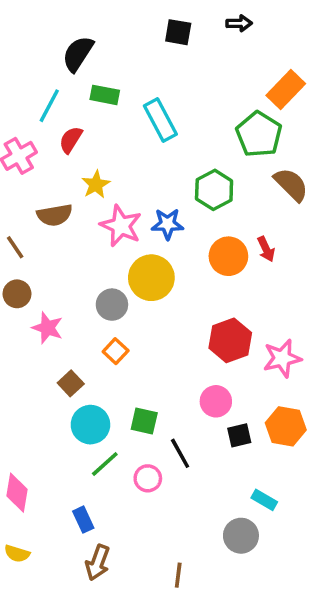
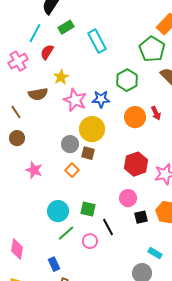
green rectangle: (105, 95) -> (66, 27), turned -42
pink star: (47, 328) -> (34, 170), moved
brown square: (71, 383) -> (88, 153), moved, turned -32

